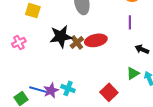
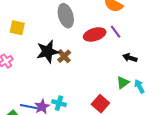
purple line: (130, 22) -> (116, 32), turned -32
red ellipse: (96, 40) -> (95, 34), moved

